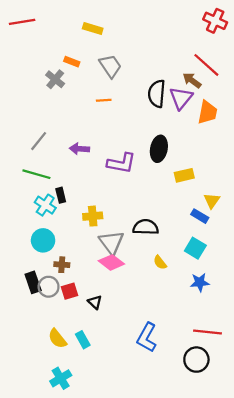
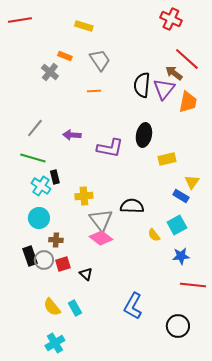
red cross: (215, 21) -> (171, 19), moved
cyan square: (195, 248) -> (177, 225), turned 30
yellow semicircle: (160, 262) -> (154, 235), moved
red line: (207, 332) -> (193, 285), moved

